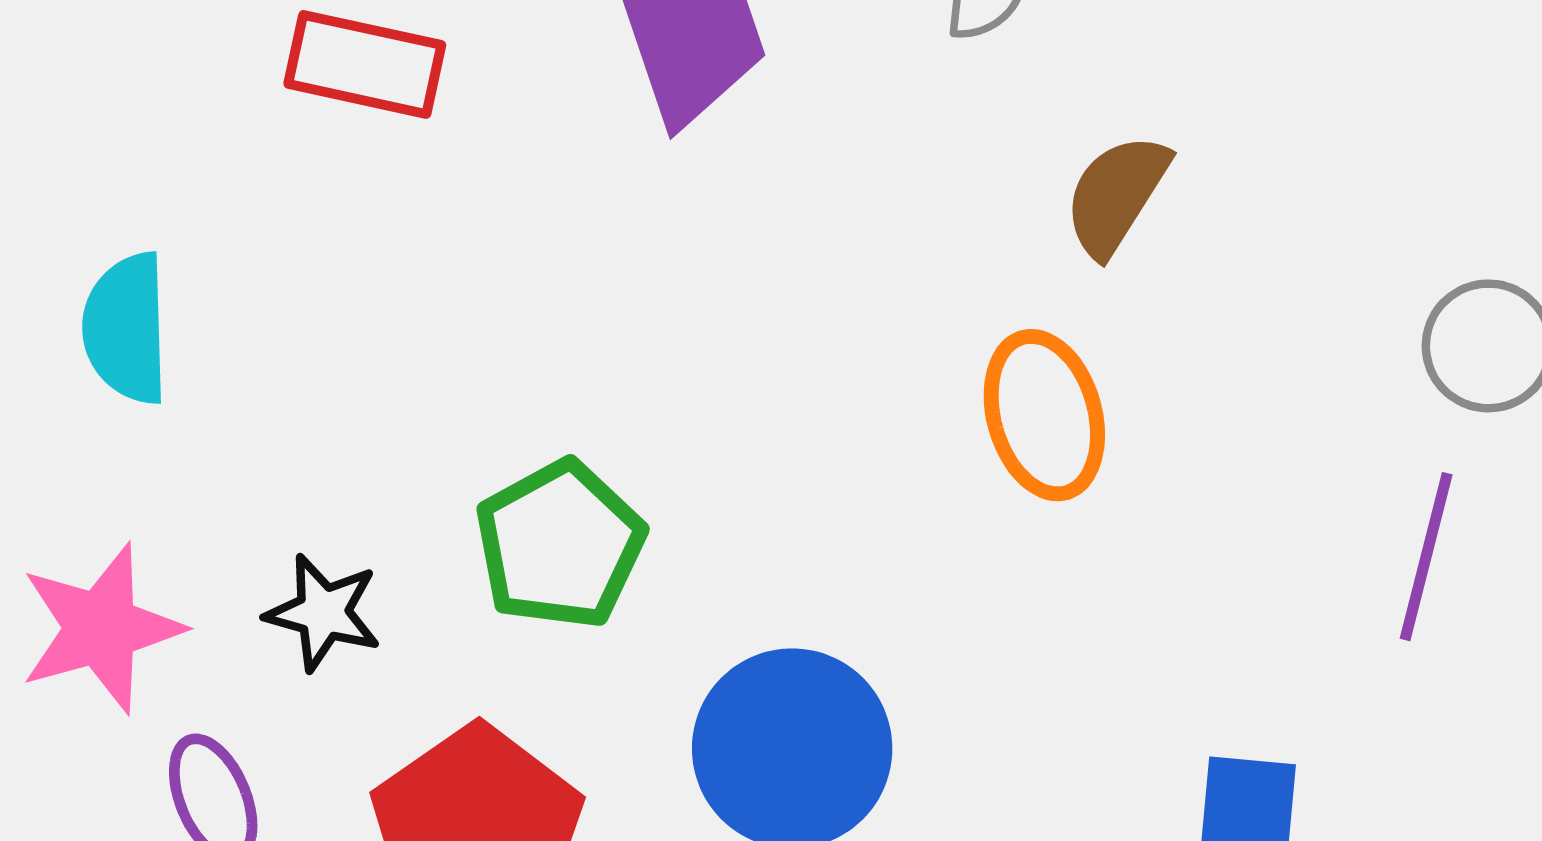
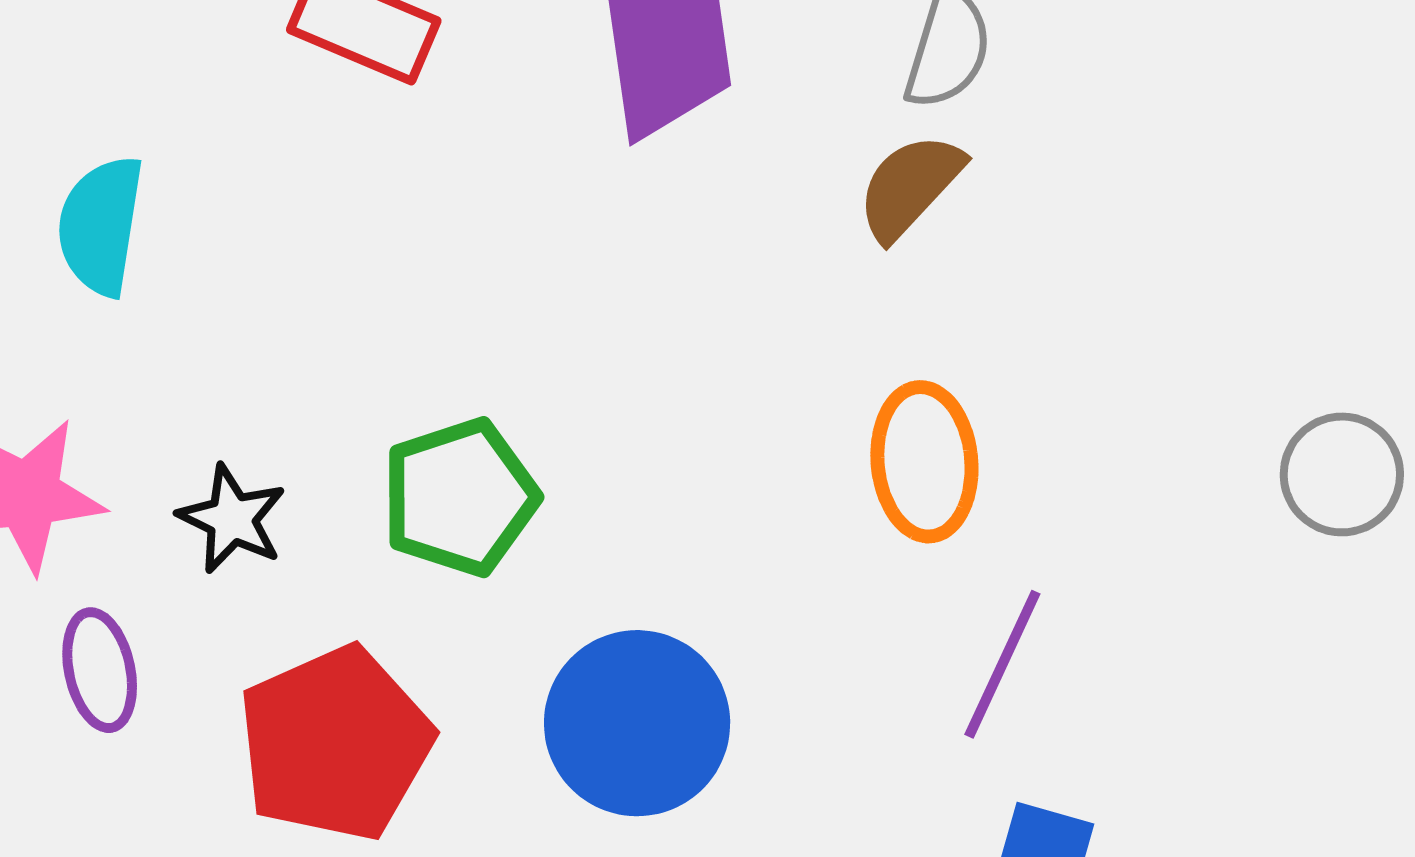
brown semicircle: (1116, 195) -> (910, 187), moved
purple line: (1426, 557) -> (1002, 664), moved

